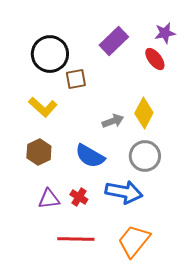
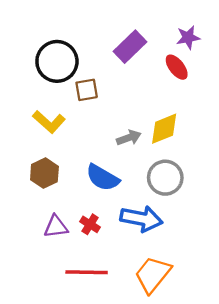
yellow diamond: (144, 113) -> (164, 129), turned 40

